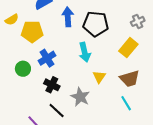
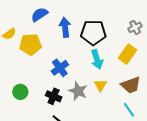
cyan arrow: (85, 52) -> (97, 59), moved
blue cross: (47, 58) -> (60, 68), moved
green circle: (23, 69) -> (20, 92), moved
gray star: (80, 97) -> (78, 91), moved

